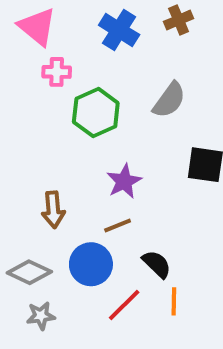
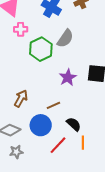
gray semicircle: (169, 100) -> (65, 39), moved
purple star: (124, 181) -> (68, 77), moved
brown arrow: (53, 210) -> (21, 98), turned -144

